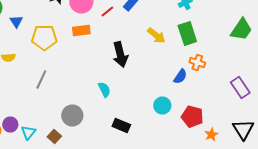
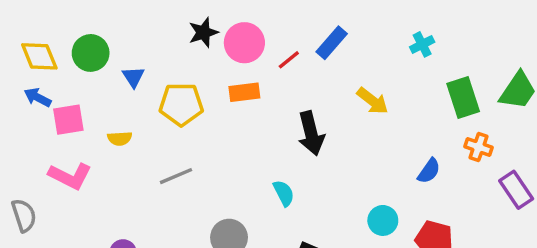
green rectangle: (187, 34) -> (463, 97), moved
orange cross: (197, 62) -> (479, 147), moved
blue semicircle: (180, 76) -> (429, 171), moved
gray line: (41, 80) -> (176, 176), turned 42

